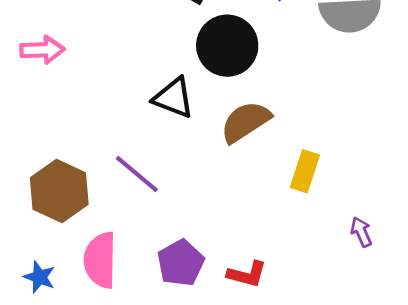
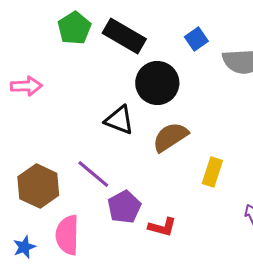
purple pentagon: (181, 263) -> (124, 207), moved
red L-shape: (247, 274) -> (162, 227), moved
blue star: (40, 277) -> (24, 247), turned 30

